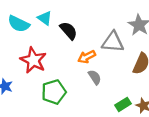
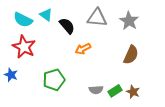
gray triangle: (113, 42) -> (97, 18), moved
red star: (33, 60) -> (24, 47), moved
gray semicircle: (95, 77) -> (96, 90), moved, turned 120

